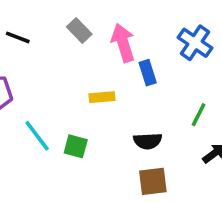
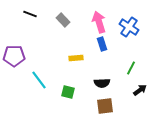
black line: (18, 37) -> (30, 14), moved
pink arrow: (123, 43) -> (99, 22), moved
green square: (76, 146) -> (68, 92), moved

